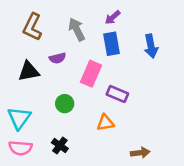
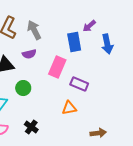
purple arrow: (113, 17) -> (89, 26), moved
gray arrow: (77, 29) -> (34, 30), moved
green circle: (65, 104) -> (23, 88), moved

